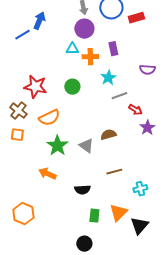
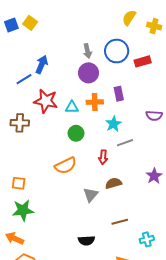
cyan triangle: (72, 49) -> (72, 107), moved
red star: (35, 87) -> (46, 101), moved
red arrow: (135, 110) -> (103, 157), moved, turned 64
brown cross: (18, 111) -> (20, 123), moved, turned -36
orange semicircle: (49, 118) -> (66, 166), moved
green star: (57, 146) -> (23, 210), moved, turned 30
gray triangle: (86, 146) -> (91, 195), turned 35
orange arrow: (47, 174) -> (15, 238), moved

